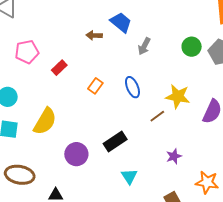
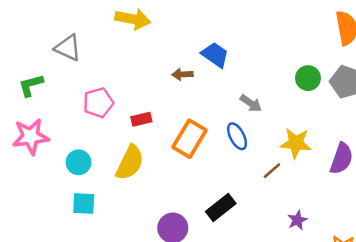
gray arrow: (144, 46) -> (251, 103), moved, turned -78
red rectangle: (59, 68) -> (141, 119), turned 35
orange rectangle: (95, 86) -> (190, 139), size x1.8
yellow semicircle: (45, 121) -> (130, 163), moved

